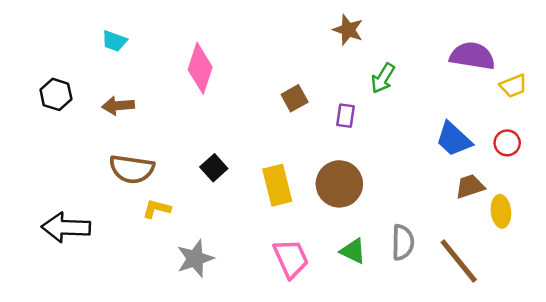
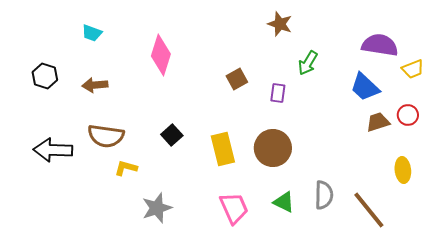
blue trapezoid: (454, 139) -> (365, 87), moved
brown trapezoid: (470, 186) -> (378, 122), moved
black arrow: (66, 227) -> (53, 150), moved

